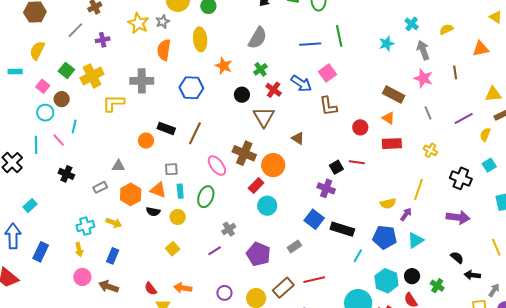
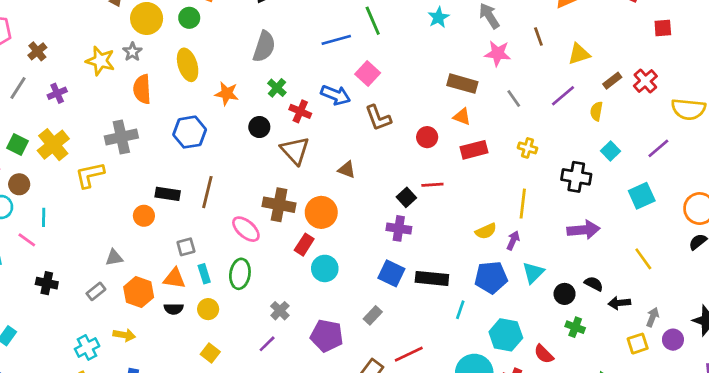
yellow triangle: (493, 94) -> (579, 54), moved
black circle: (412, 276) -> (565, 294), moved

